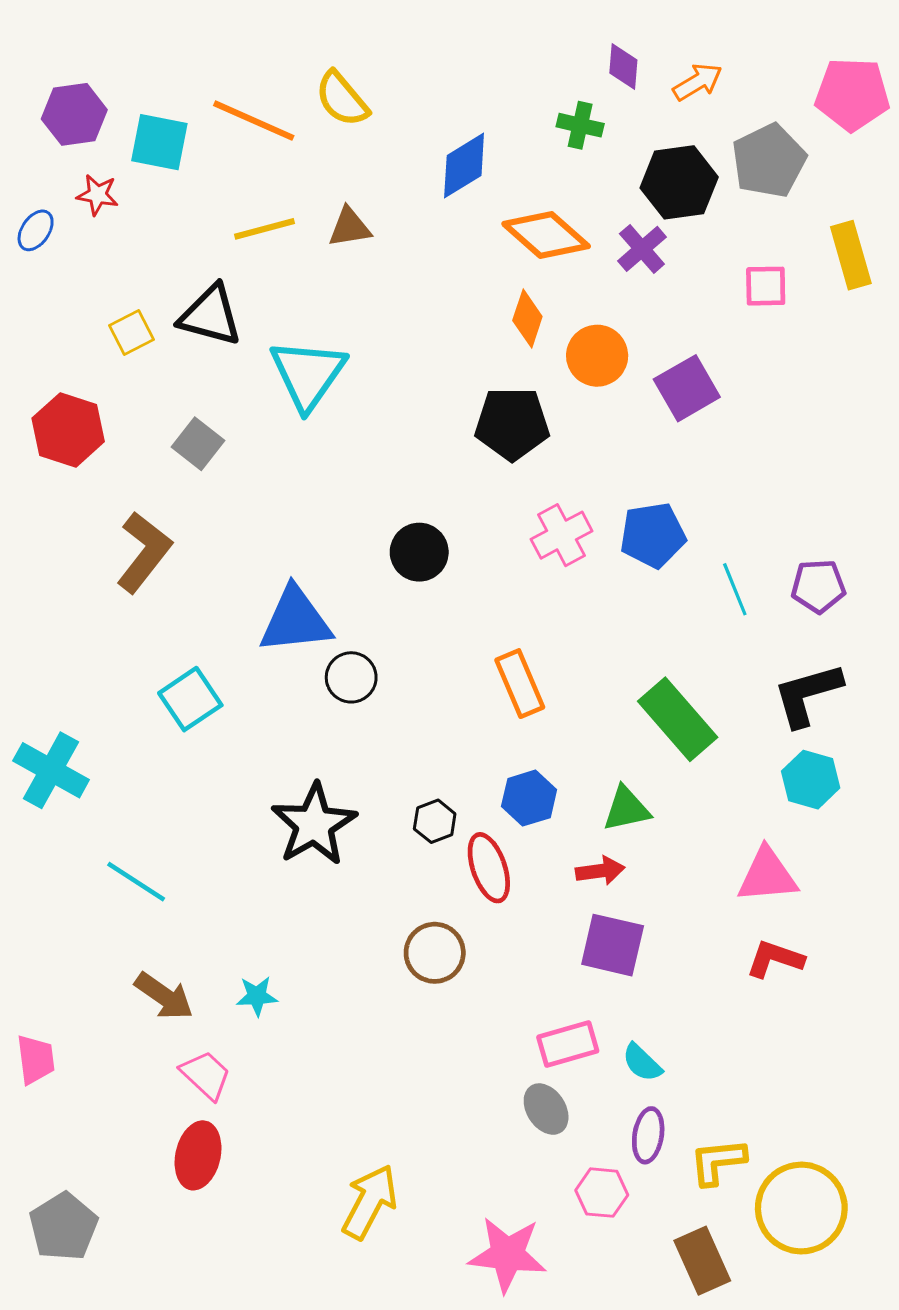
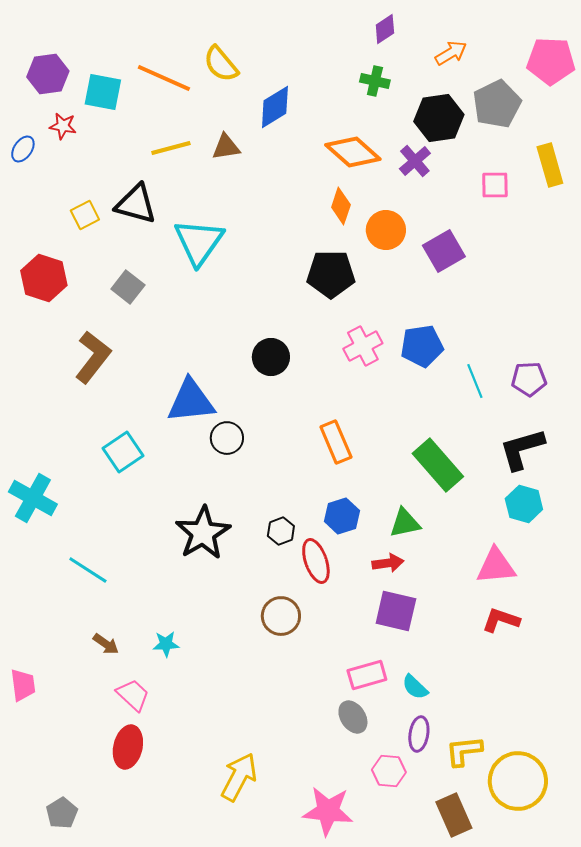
purple diamond: (623, 66) -> (385, 29), moved, turned 52
blue diamond: (464, 165) -> (275, 107), moved
brown arrow: (164, 996) -> (106, 644), size x0.7
gray pentagon: (63, 1227) -> (62, 813), moved, size x0.7

